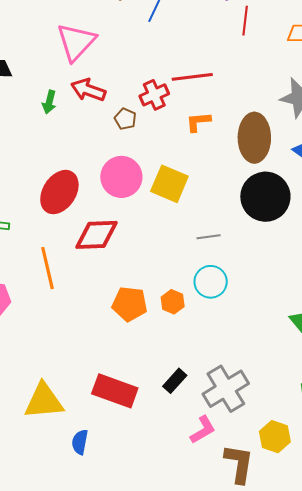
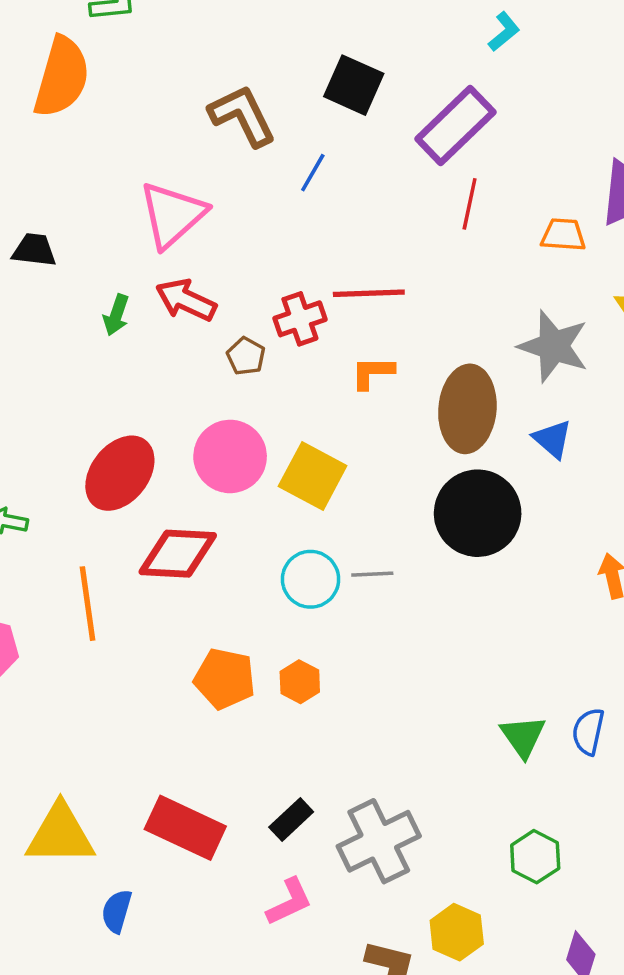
cyan circle: (211, 282) -> (311, 579), moved
pink L-shape: (203, 430) -> (289, 902), moved

